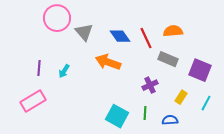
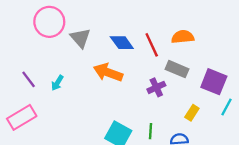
purple line: (39, 68) -> (29, 79), turned -42
purple cross: (150, 85) -> (156, 87), moved
cyan line: (206, 103) -> (226, 107), moved

